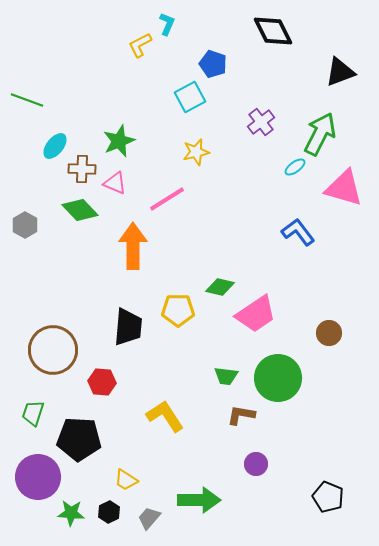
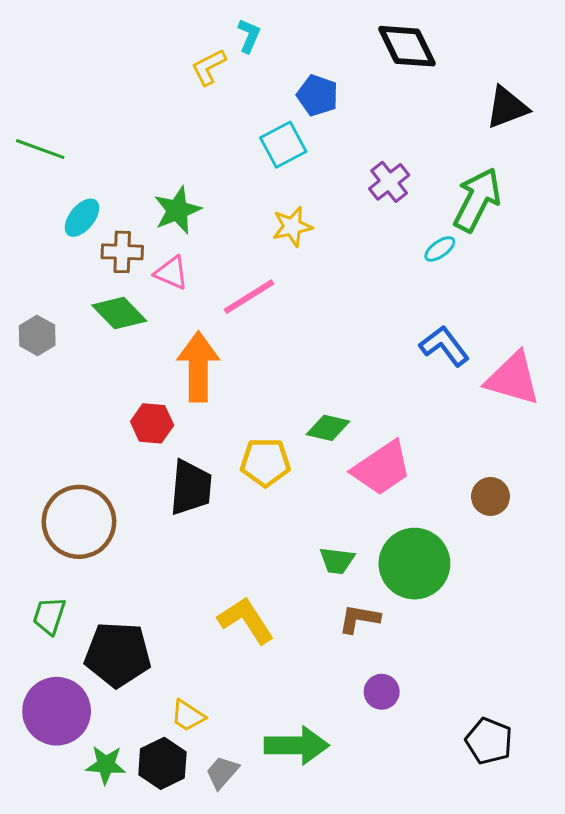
pink triangle: (344, 188) -> (513, 379), moved
red hexagon: (102, 382) -> (152, 423), moved
black hexagon: (109, 512) -> (162, 763), size x1.5

